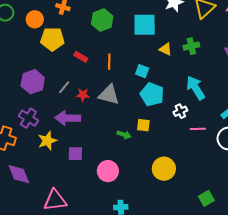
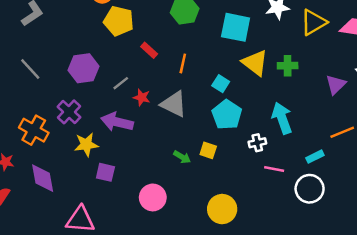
yellow triangle: (166, 49) -> (255, 63), size x1.6
purple square: (75, 154) -> (105, 172), moved

